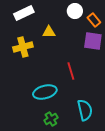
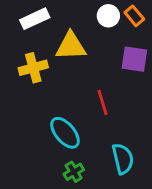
orange rectangle: (94, 20) -> (134, 16), moved
yellow triangle: (49, 32) -> (71, 46), size x1.6
cyan ellipse: (45, 92) -> (65, 133), turned 65

